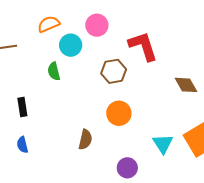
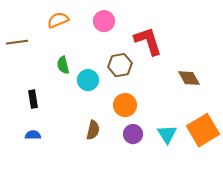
cyan circle: (71, 45) -> (88, 80), moved
blue semicircle: (22, 145) -> (33, 135), turned 105
purple circle: (127, 168) -> (133, 134), moved

